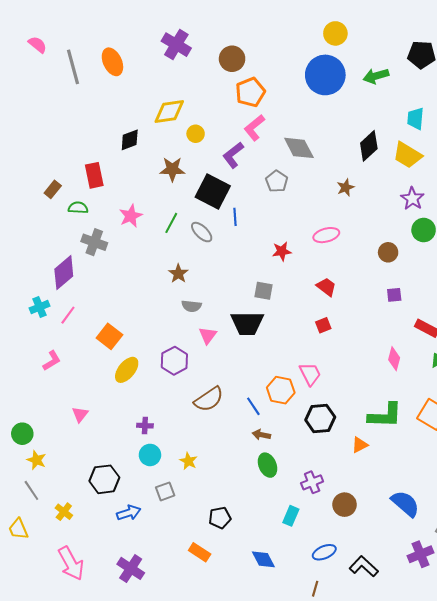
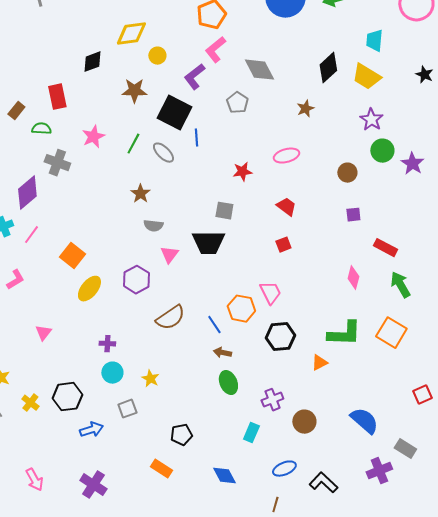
yellow cross: (64, 512) -> (30, 403), moved
pink arrow: (71, 563) -> (34, 480), size x0.7

